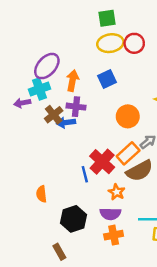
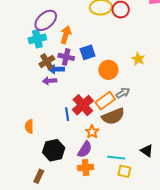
blue square: (107, 79) -> (88, 52), moved
purple arrow: (22, 103) -> (49, 81), moved
purple semicircle: (110, 214) -> (85, 149), turned -66
brown rectangle: (59, 252) -> (39, 176), turned 48

